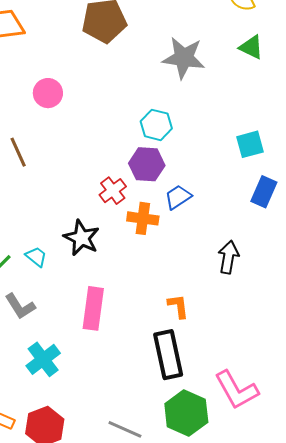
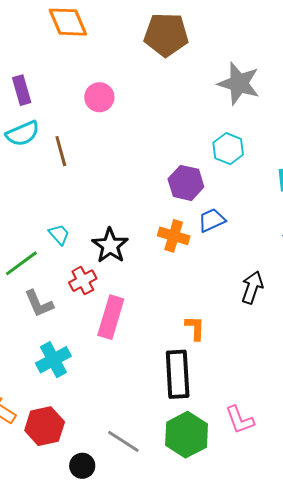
cyan hexagon: (156, 125) -> (228, 149), moved
red cross: (113, 191) -> (83, 281), moved
cyan trapezoid: (36, 257) -> (59, 234), moved
pink L-shape: (236, 390) -> (240, 420), size x0.7

